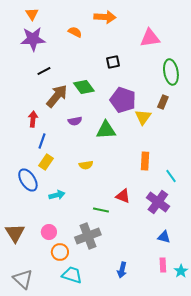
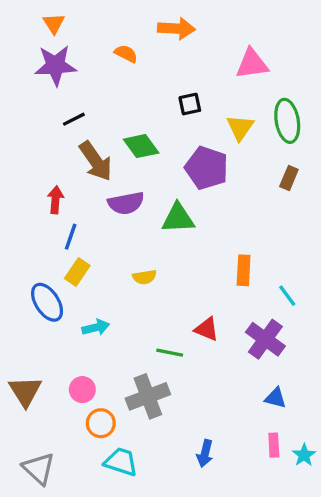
brown arrow: (57, 96) -> (96, 161), turned 105
brown rectangle: (163, 102) -> (289, 178), moved
yellow triangle: (143, 117) -> (240, 128), moved
purple semicircle: (75, 121) -> (126, 203), size x1.5

